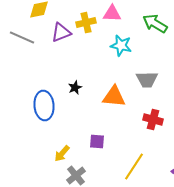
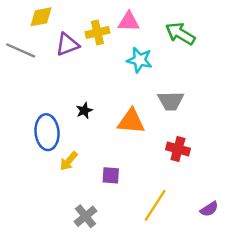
yellow arrow: (62, 154) -> (69, 161), moved

